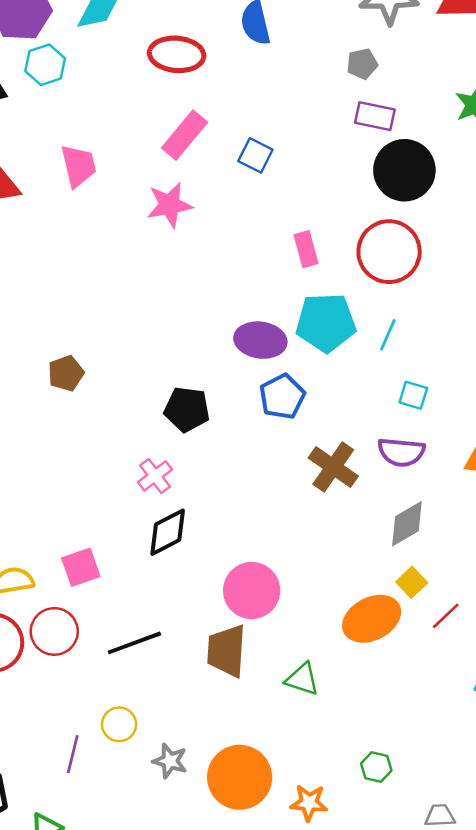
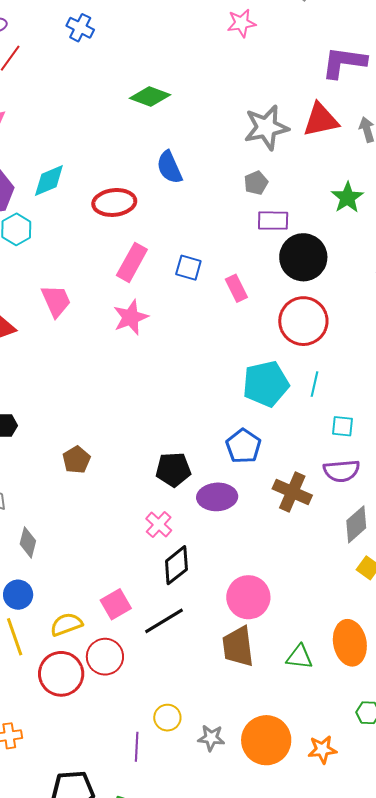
pink rectangle: (306, 249) -> (236, 288), moved
purple ellipse: (260, 340) -> (217, 497), moved
orange ellipse: (372, 619) -> (350, 643), moved, turned -63
black line: (134, 643) -> (164, 621), moved

